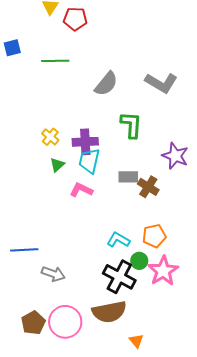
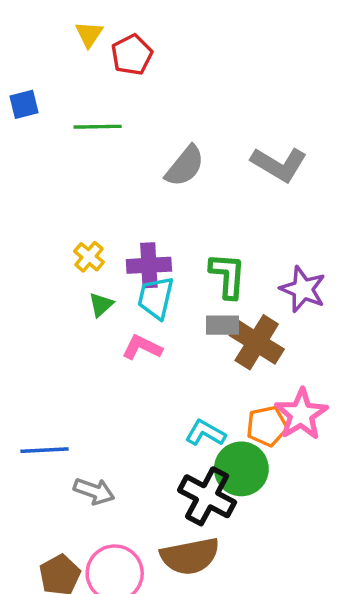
red pentagon: (75, 19) -> (132, 55), turned -30
green L-shape: (131, 125) -> (228, 276), moved
brown cross: (148, 187) -> (257, 342), size x1.4
green circle: (139, 261) -> (241, 469), size x1.8
pink star: (163, 271) -> (301, 414), moved

